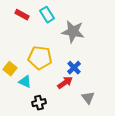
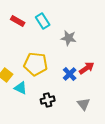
gray star: (73, 32) -> (69, 38), size x0.7
red arrow: (65, 83) -> (87, 68), moved
black cross: (39, 103) -> (48, 100), moved

